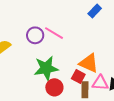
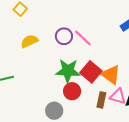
red square: (78, 76) -> (91, 72), moved, size x1.5

